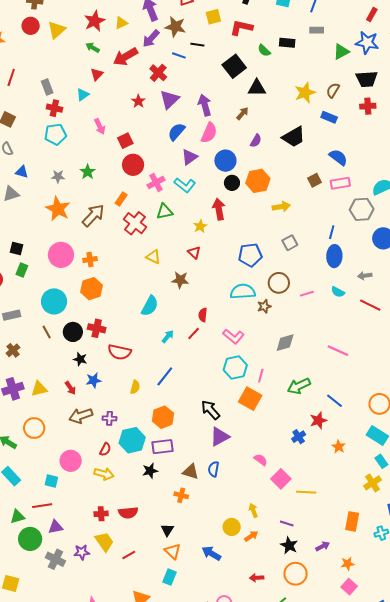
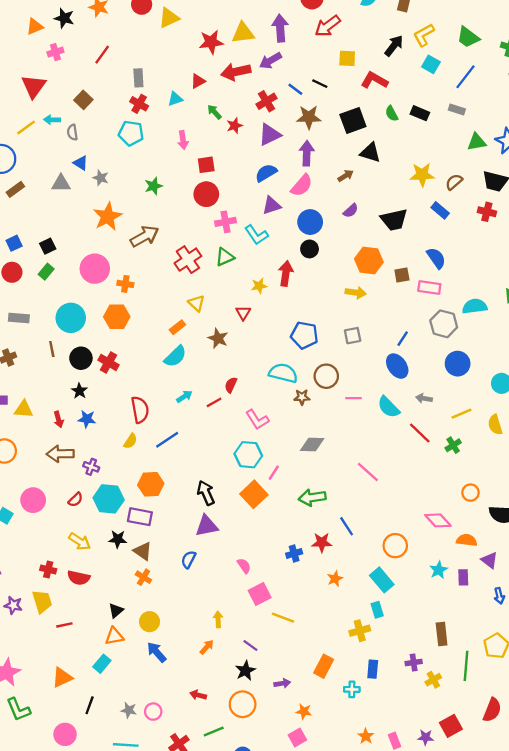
red star: (95, 21) -> (211, 42), moved
yellow triangle: (121, 23) -> (243, 33), size x1.5
brown star: (175, 27) -> (309, 117), moved, turned -30
green arrow: (93, 48) -> (214, 112), moved
gray star: (58, 176) -> (101, 178), moved
orange hexagon: (258, 181) -> (369, 261), moved
orange rectangle: (121, 199) -> (177, 327), moved
green triangle: (165, 212) -> (225, 257), turned -30
black square: (16, 249) -> (48, 246), turned 32
blue ellipse: (334, 256) -> (397, 366), turned -55
cyan semicircle: (338, 292) -> (389, 407), size x1.5
red semicircle: (120, 352) -> (140, 410), moved, turned -130
brown triangle: (191, 472) -> (143, 551), moved
yellow arrow: (104, 474) -> (80, 541), moved
yellow circle: (232, 527) -> (150, 622), moved
orange arrow: (251, 536) -> (207, 647), turned -32
orange triangle: (173, 551) -> (114, 636), turned 48

